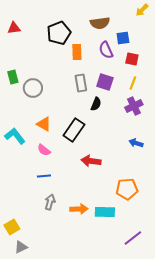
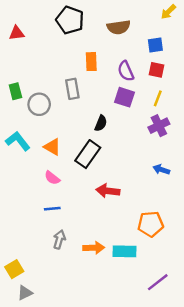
black pentagon: (59, 33) -> (70, 20), moved, turned -30
blue square: (123, 38) -> (155, 45), moved
purple semicircle: (106, 50) -> (126, 71), moved
gray rectangle: (81, 83) -> (72, 89), moved
black semicircle: (96, 104) -> (101, 123), moved
cyan L-shape: (15, 136) -> (18, 141), moved

